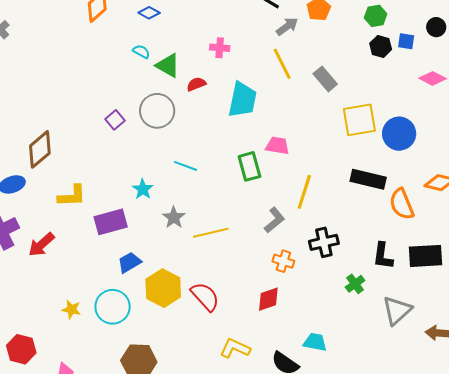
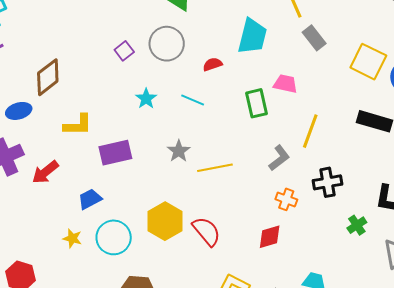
gray rectangle: (325, 79) -> (314, 38), moved
red semicircle: (196, 84) -> (212, 64), moved
yellow square: (359, 120) -> (368, 62), turned 33
cyan star: (143, 189) -> (146, 99), moved
blue trapezoid: (130, 262) -> (90, 199), moved

